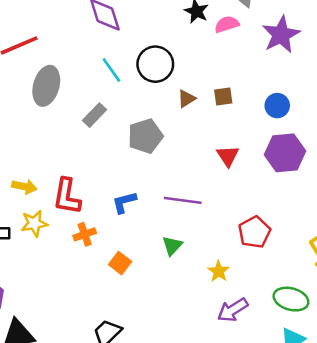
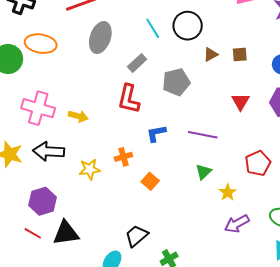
red L-shape: (67, 196) -> (129, 99), moved
yellow star: (34, 223) -> (90, 169), moved
green triangle: (172, 246) -> (203, 172), moved

